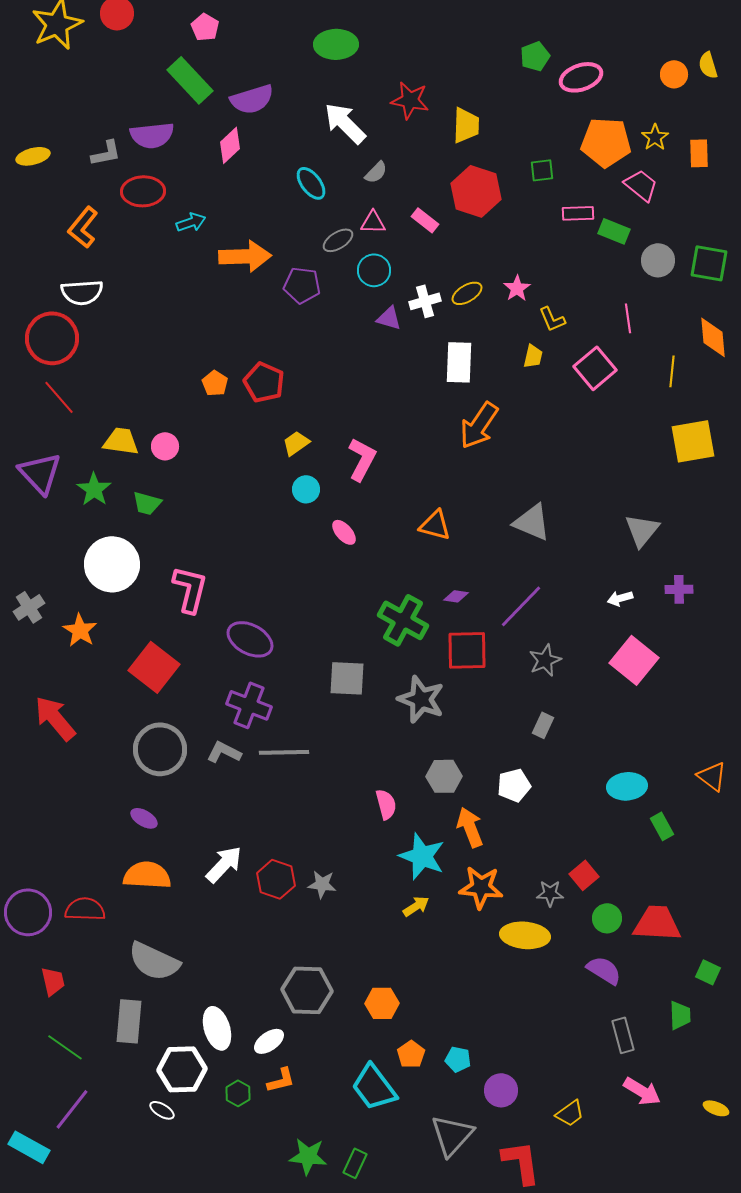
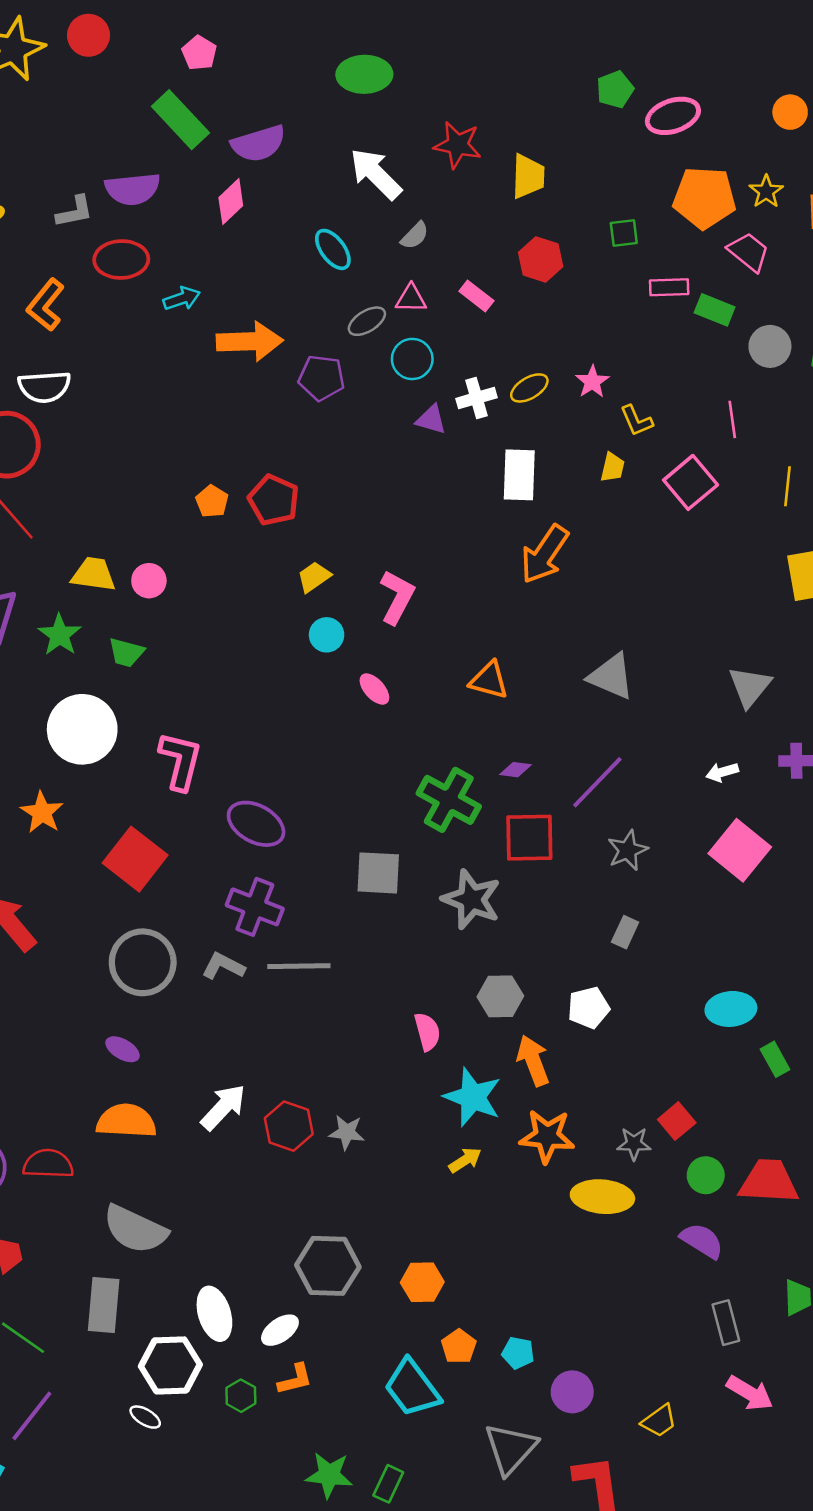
red hexagon: (476, 191) -> (541, 259), size x0.7

